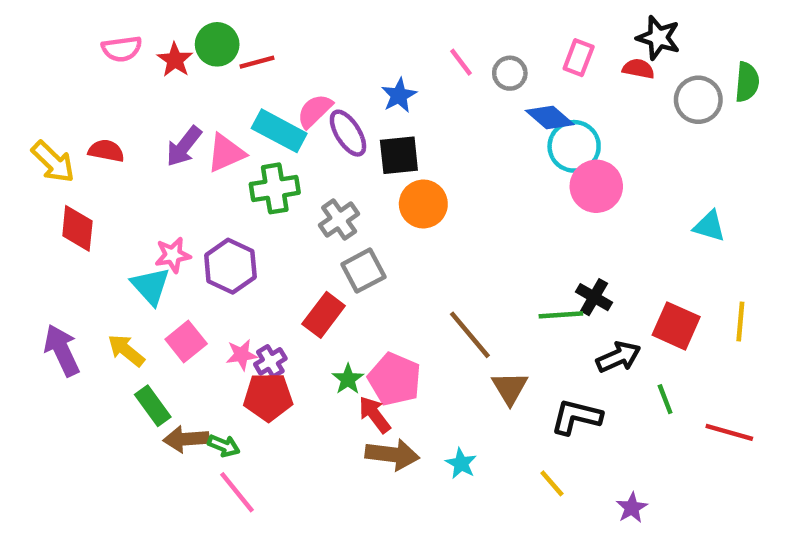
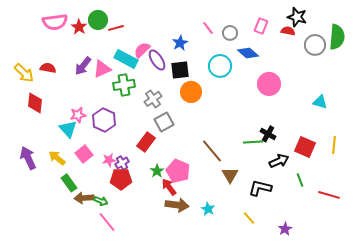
pink semicircle: (122, 49) -> (55, 22), size x1.4
green semicircle: (747, 82) -> (337, 37), size x1.4
cyan circle: (574, 146) -> (220, 66), moved

